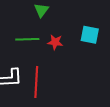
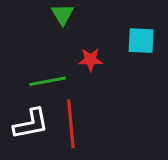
green line: (27, 39) -> (48, 81), moved

